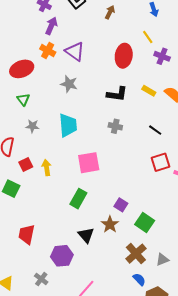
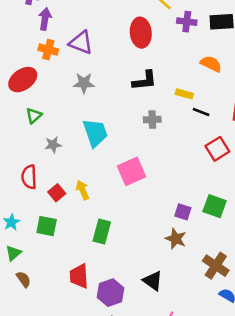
yellow rectangle: (149, 91) -> (184, 94), moved
green triangle: (23, 99) -> (34, 116), turned 40
green rectangle: (78, 199) -> (102, 231), moved
green square: (145, 223) -> (215, 206), moved
black triangle: (86, 235) -> (153, 281), moved
purple hexagon: (62, 256) -> (111, 293), moved

